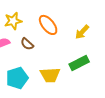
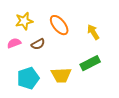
yellow arrow: (82, 32) -> (93, 32), turned 105
brown semicircle: (27, 44) -> (38, 44), turned -72

